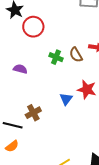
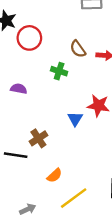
brown semicircle: (76, 55) -> (78, 49), moved
orange semicircle: (12, 146) -> (54, 175), moved

